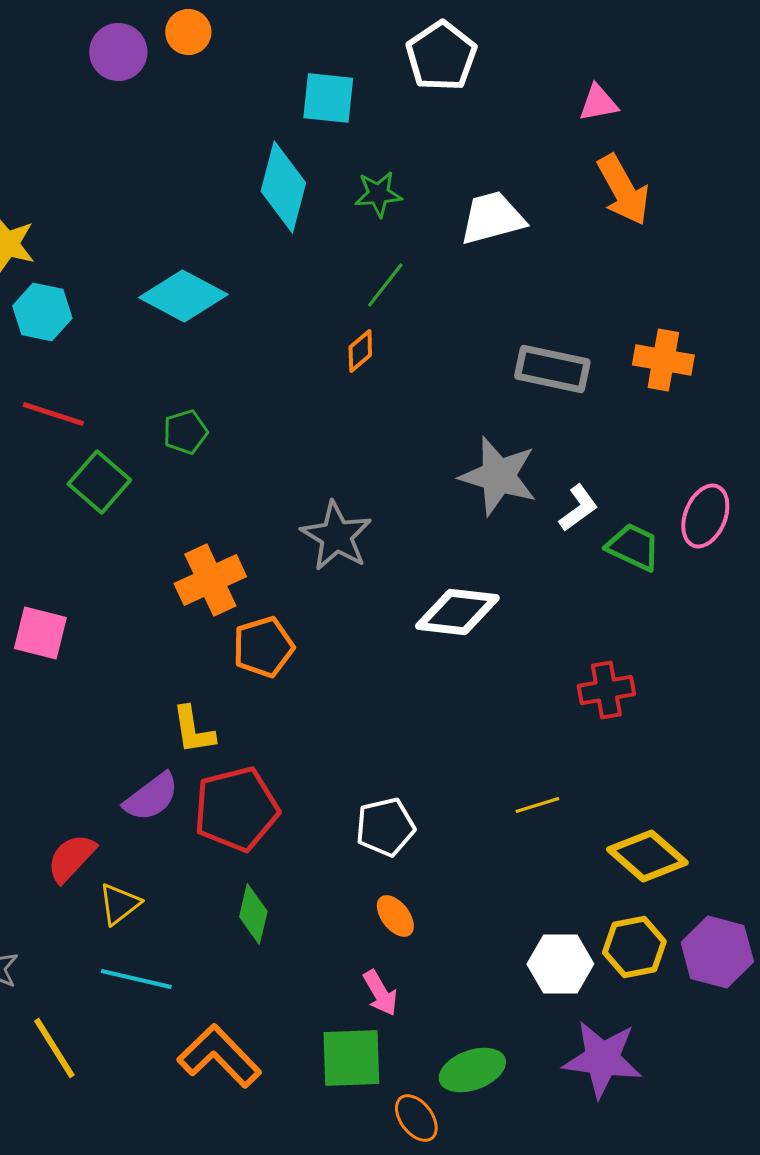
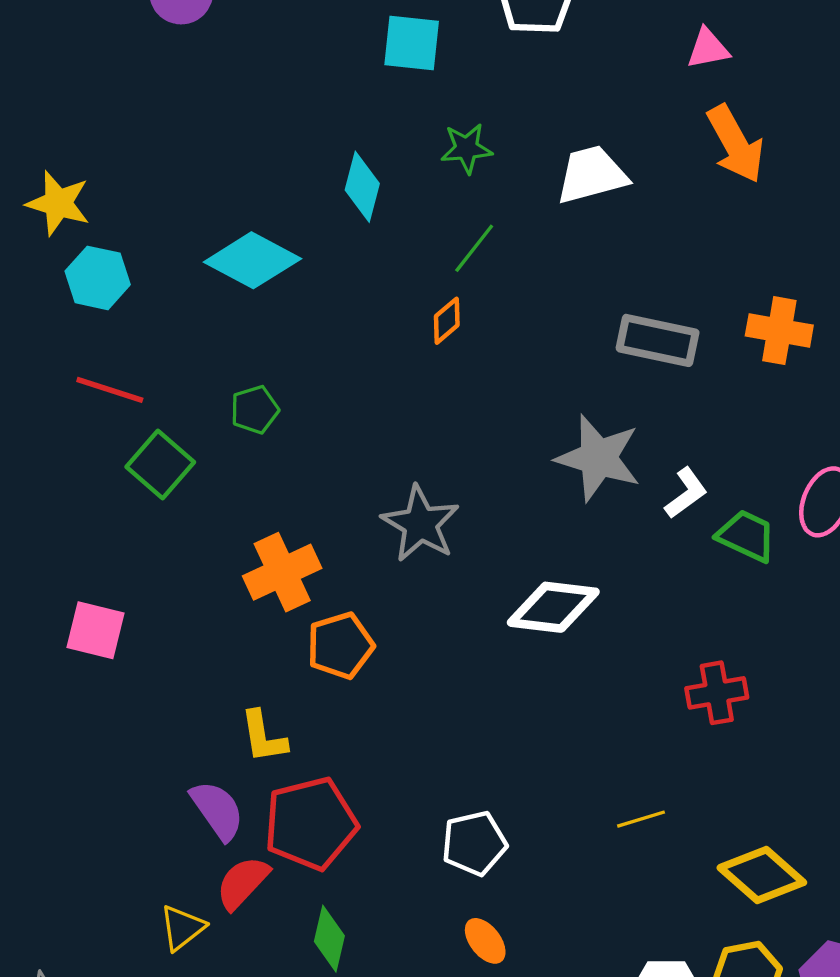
cyan diamond: (283, 187) -> (362, 187), moved, size x0.7
purple semicircle: (151, 797) -> (217, 810), turned -88
red semicircle: (71, 858) -> (243, 883), moved

